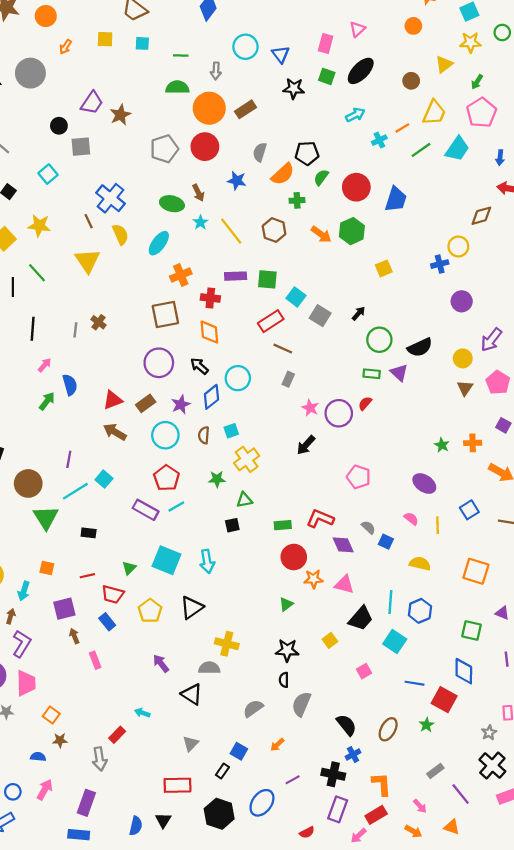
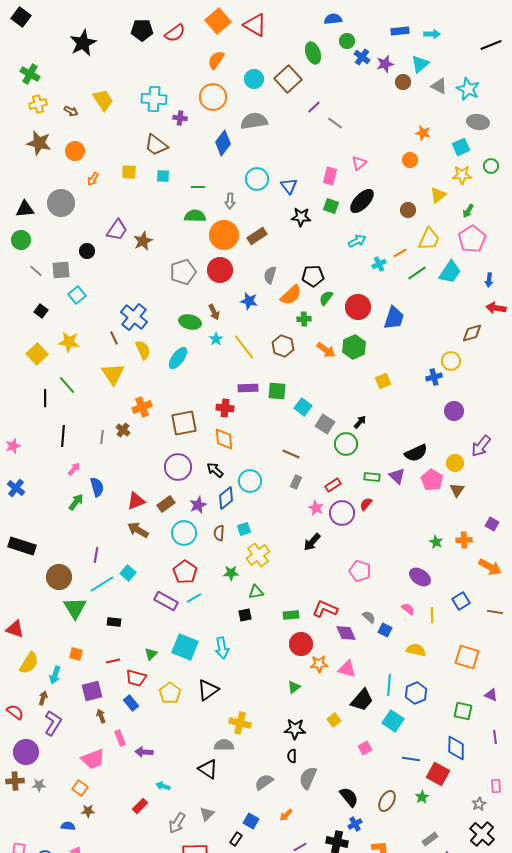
gray square: (81, 147) -> (61, 270), moved
orange cross: (181, 275) -> (142, 407), moved
red rectangle: (271, 321) -> (333, 485), moved, size x0.7
green circle: (379, 340) -> (346, 444), moved
pink pentagon: (498, 383) -> (432, 480), moved
purple arrow: (161, 663) -> (144, 752), moved, turned -48
pink trapezoid: (26, 683) -> (93, 759), moved, turned 70
gray arrow: (100, 759) -> (177, 823), moved, turned 40

